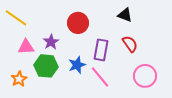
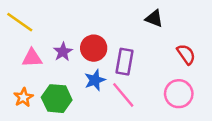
red circle: (78, 23) -> (94, 48), moved
red semicircle: (130, 44) -> (186, 54), moved
green hexagon: (46, 66) -> (57, 99), moved

